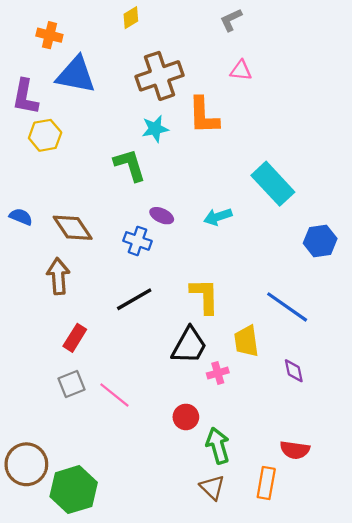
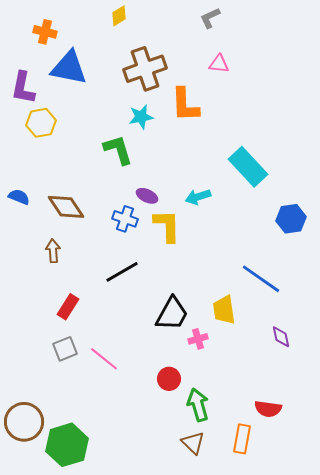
brown arrow: (58, 276) -> (53, 251), size x0.7
yellow L-shape: (205, 296) -> (167, 226), moved
purple diamond: (294, 371) -> (281, 337), moved

